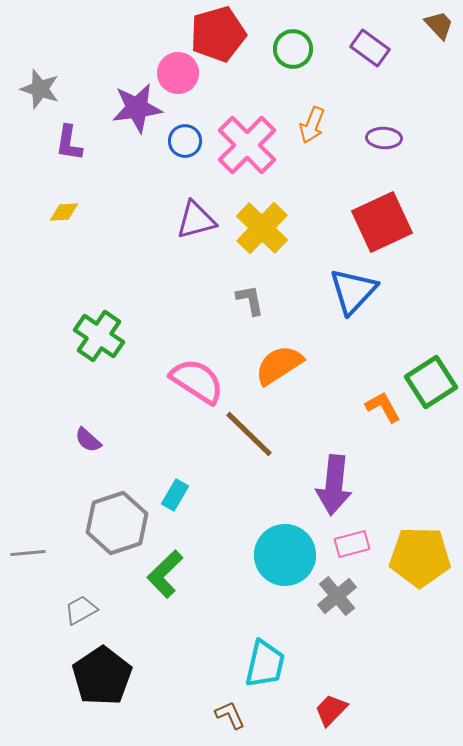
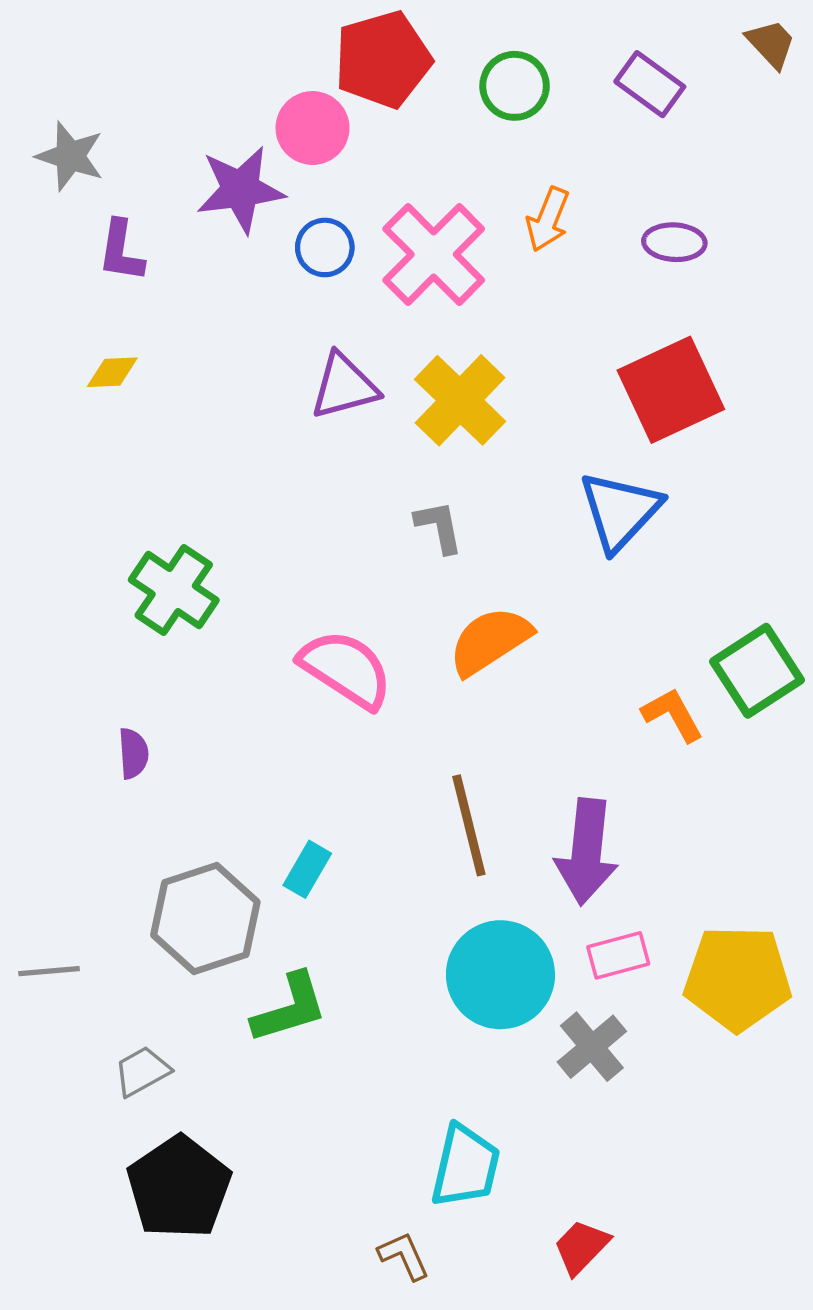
brown line: (249, 434) -> (469, 825), moved, turned 32
purple semicircle: (88, 440) -> (133, 753), moved, turned -136
green L-shape: (165, 574) -> (290, 1008), turned -153

